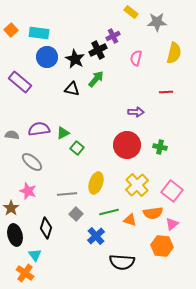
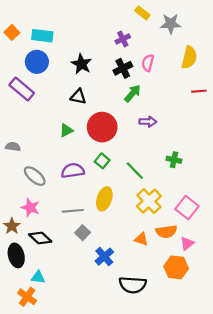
black cross: (98, 50) -> (123, 68), moved
blue circle: (47, 57) -> (37, 62), moved
green arrow: (96, 79) -> (133, 93), moved
red line: (166, 92) -> (199, 91), moved
purple semicircle: (39, 129) -> (73, 171), moved
green triangle: (63, 133) -> (66, 130), moved
red circle: (127, 145) -> (102, 127), moved
green square: (77, 148) -> (102, 161), moved
green line: (109, 212) -> (135, 171), moved, turned 60
black diamond: (46, 228) -> (40, 238), moved, turned -65
cyan triangle: (35, 255) -> (38, 277), turned -48

